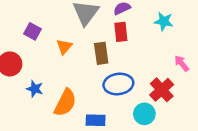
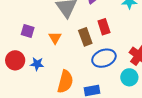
red rectangle: (121, 32) -> (104, 27), moved
blue star: (35, 89) -> (37, 64), moved

